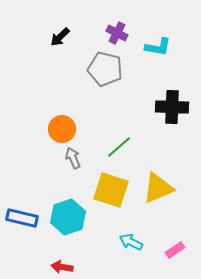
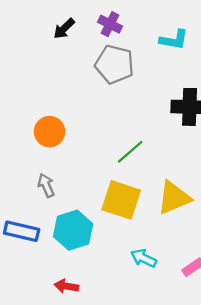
purple cross: (117, 33) -> (110, 24), moved
orange circle: (62, 129) -> (50, 132), moved
gray arrow: (73, 158) -> (46, 185), moved

